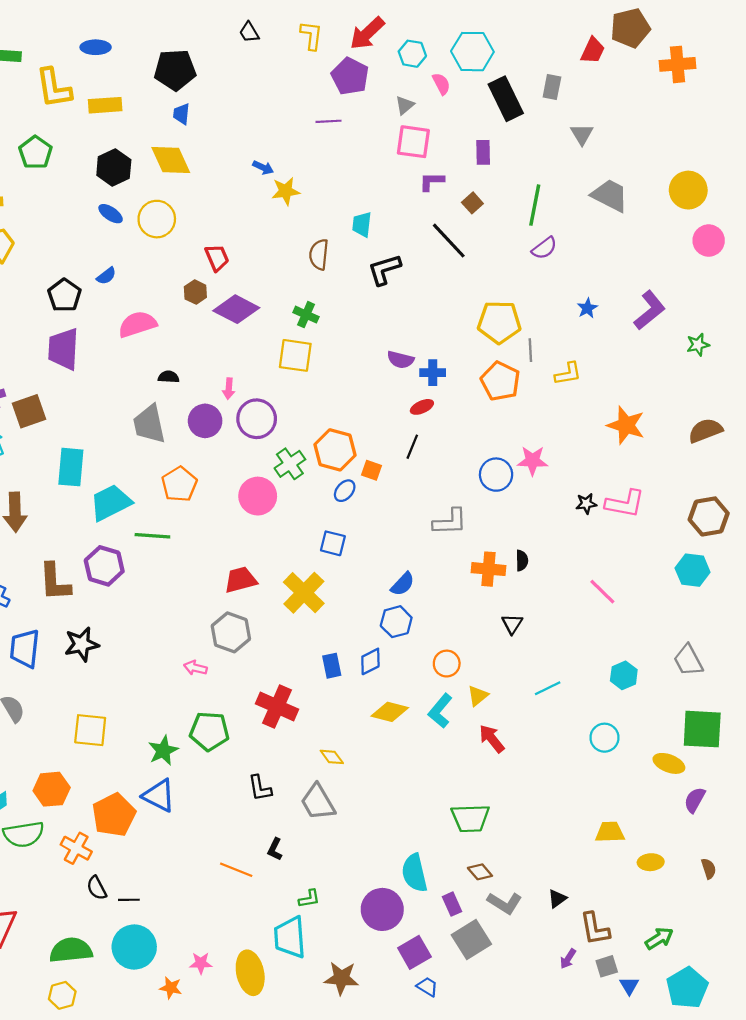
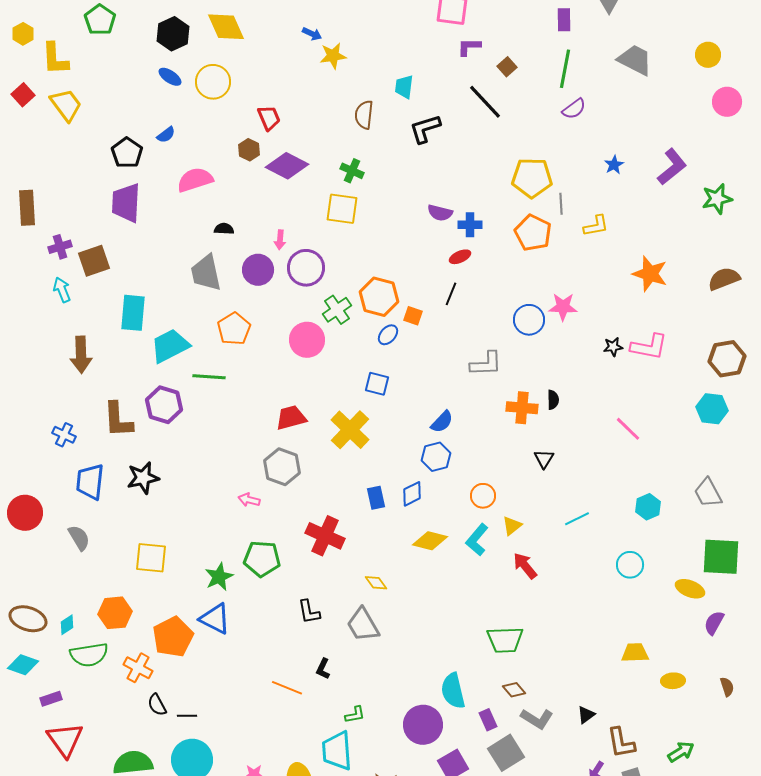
purple rectangle: (483, 152) -> (564, 20), moved
yellow circle: (688, 190) -> (708, 55), size x0.7
green star: (698, 345) -> (717, 199), size x1.4

